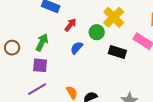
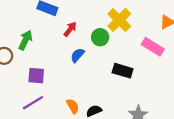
green arrow: (42, 42) -> (25, 40), moved
black rectangle: (117, 52) -> (123, 71), moved

